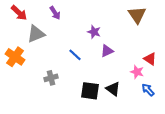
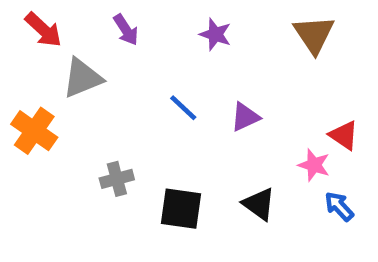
purple star: (94, 32) -> (215, 34), moved
blue line: (75, 55) -> (183, 108), moved
black square: (90, 91) -> (181, 209), moved

